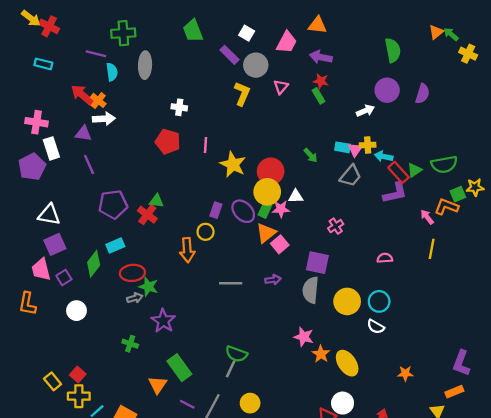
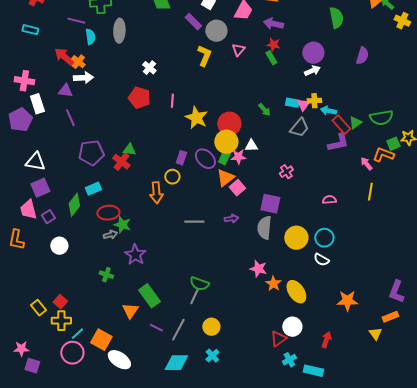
purple circle: (387, 90) -> (313, 53), moved
white cross: (179, 107) -> (149, 68), turned 32
orange star: (405, 373) -> (347, 301), size x1.5

